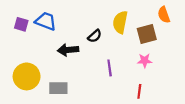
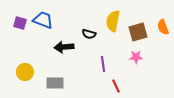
orange semicircle: (164, 15) -> (163, 27), moved
black semicircle: (95, 36) -> (89, 34), turned 56
yellow circle: (27, 76) -> (25, 72), size x0.7
red line: (139, 91) -> (116, 86), moved, turned -32

